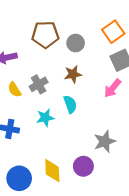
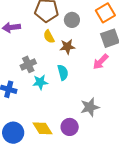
gray cross: (39, 84) -> (28, 64), moved
yellow semicircle: (14, 90) -> (49, 37), moved
yellow diamond: (52, 171) -> (42, 128), turned -35

